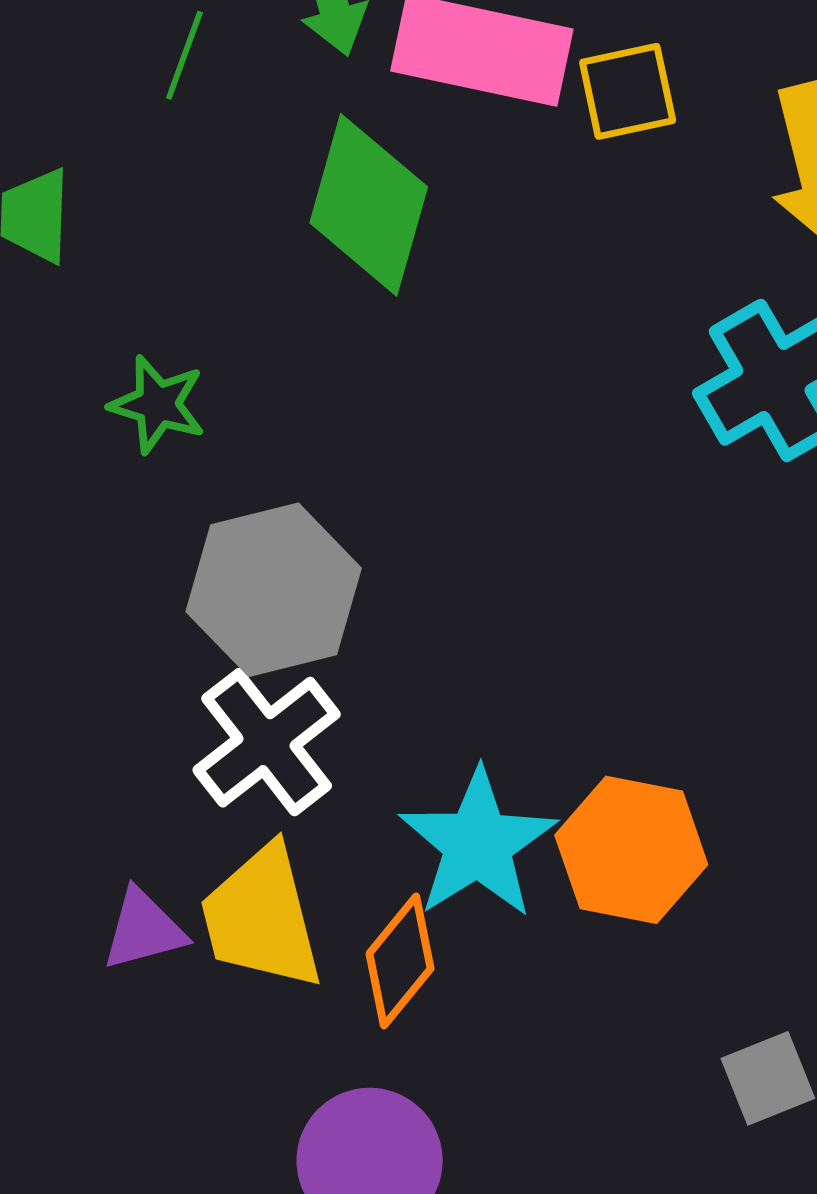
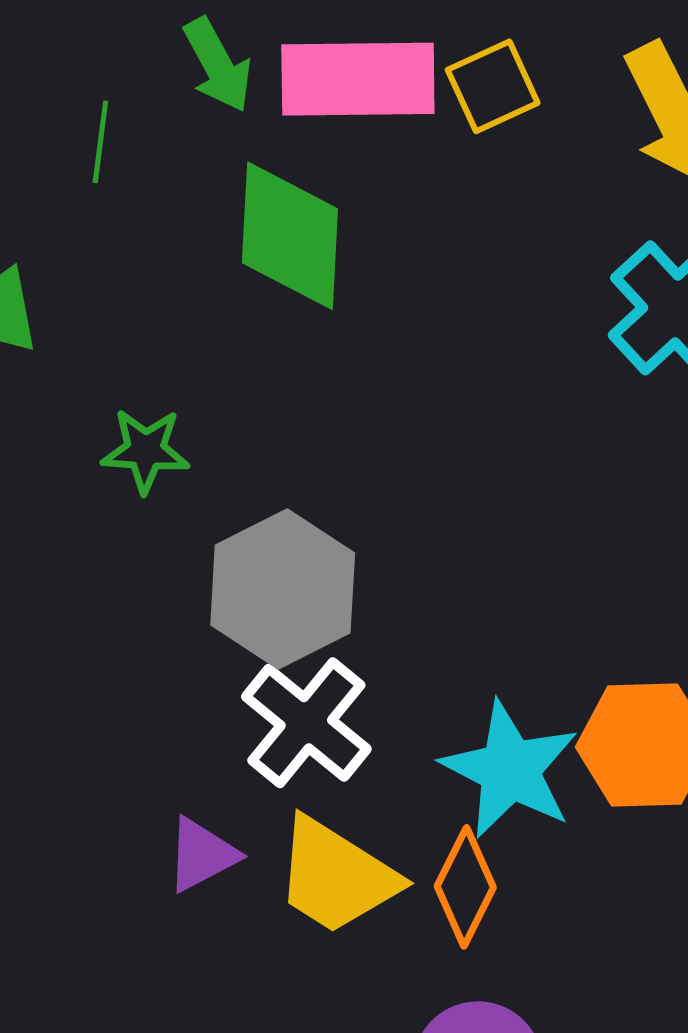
yellow trapezoid: (262, 917) -> (336, 876), turned -31
purple triangle: (144, 929) -> (202, 855), moved

